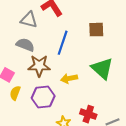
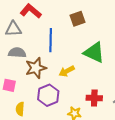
yellow semicircle: (15, 93) -> (20, 109), moved

